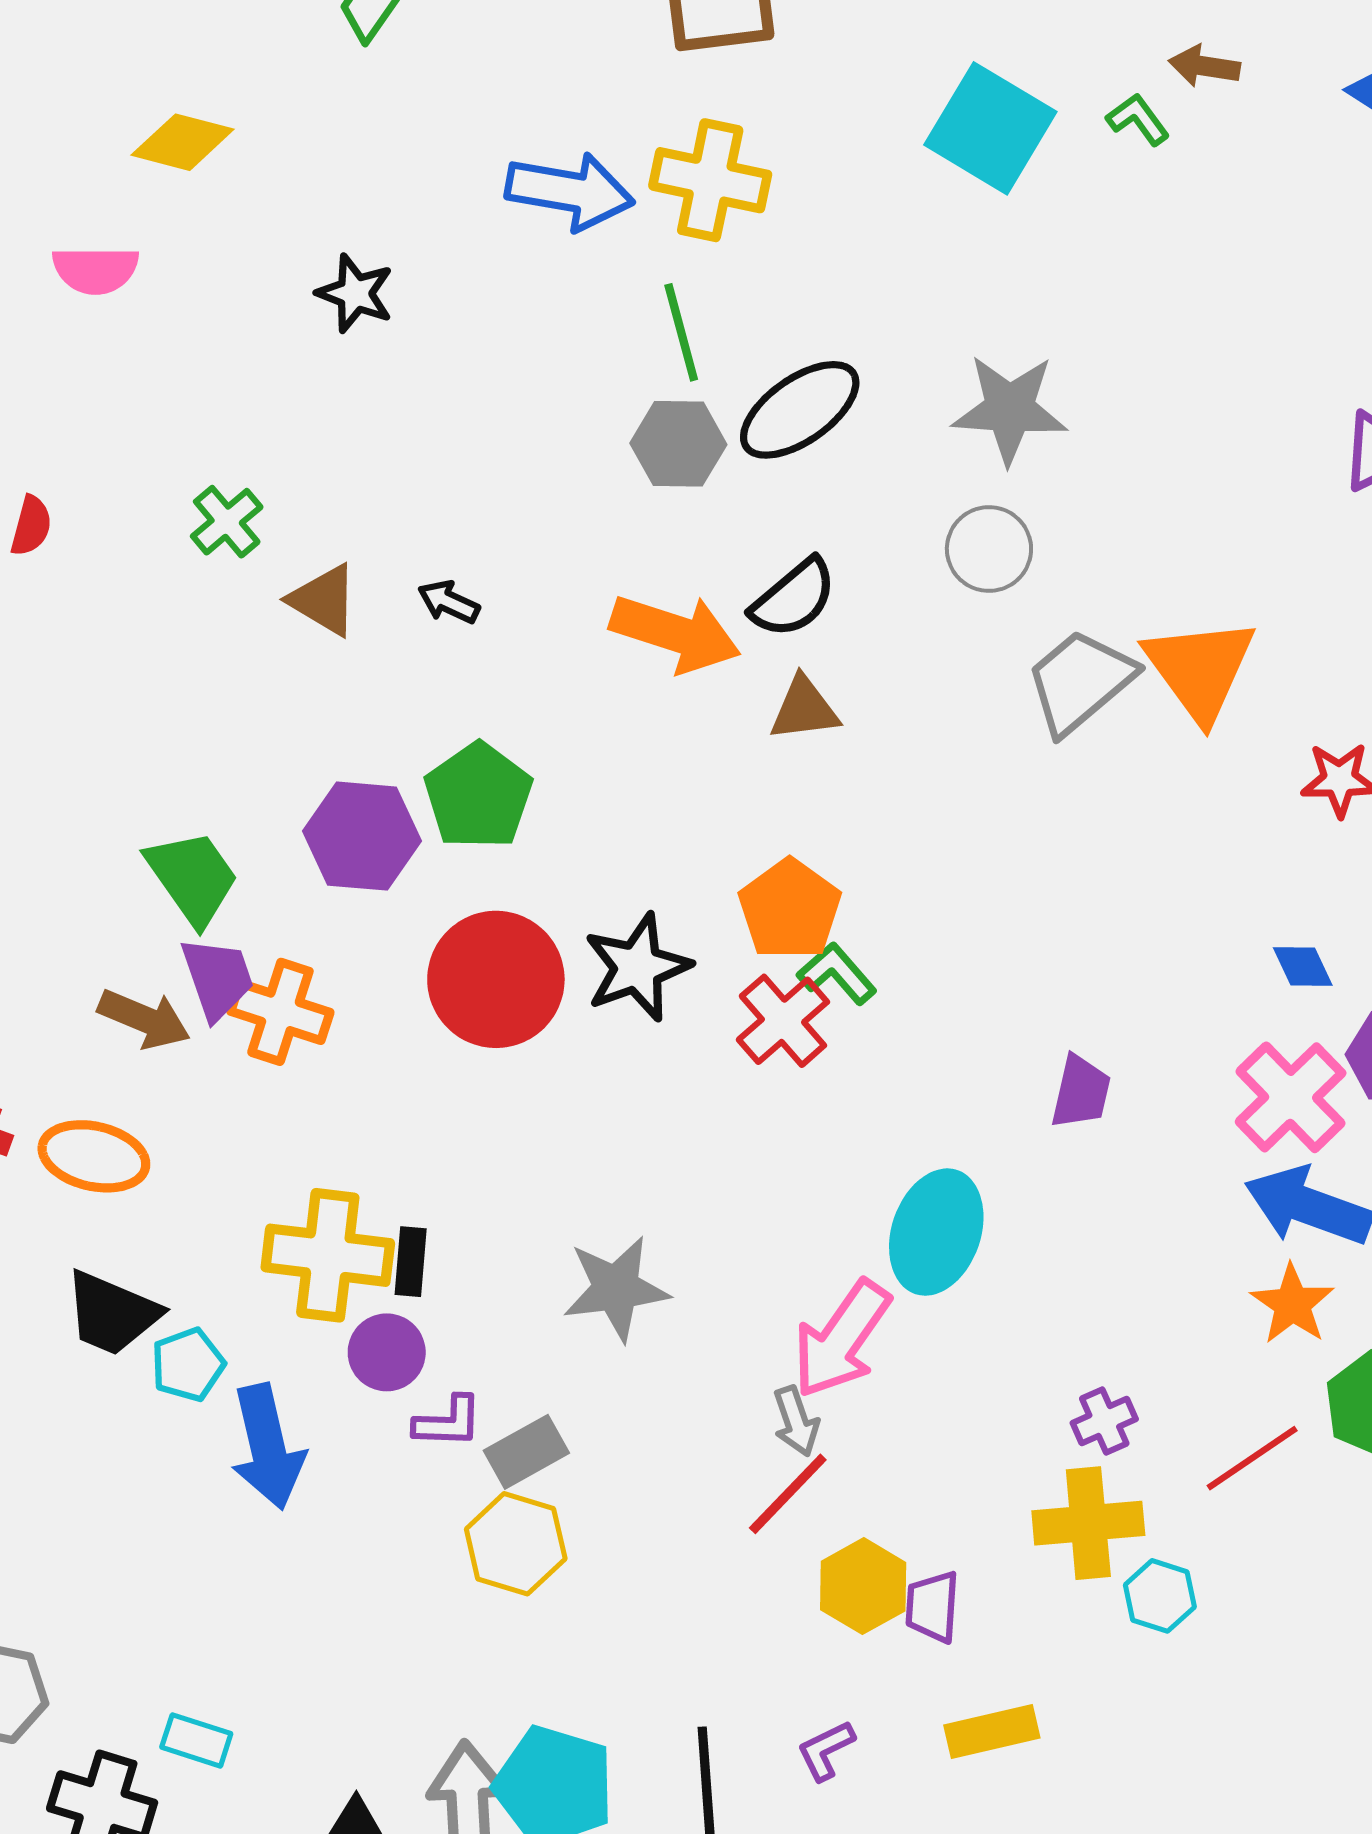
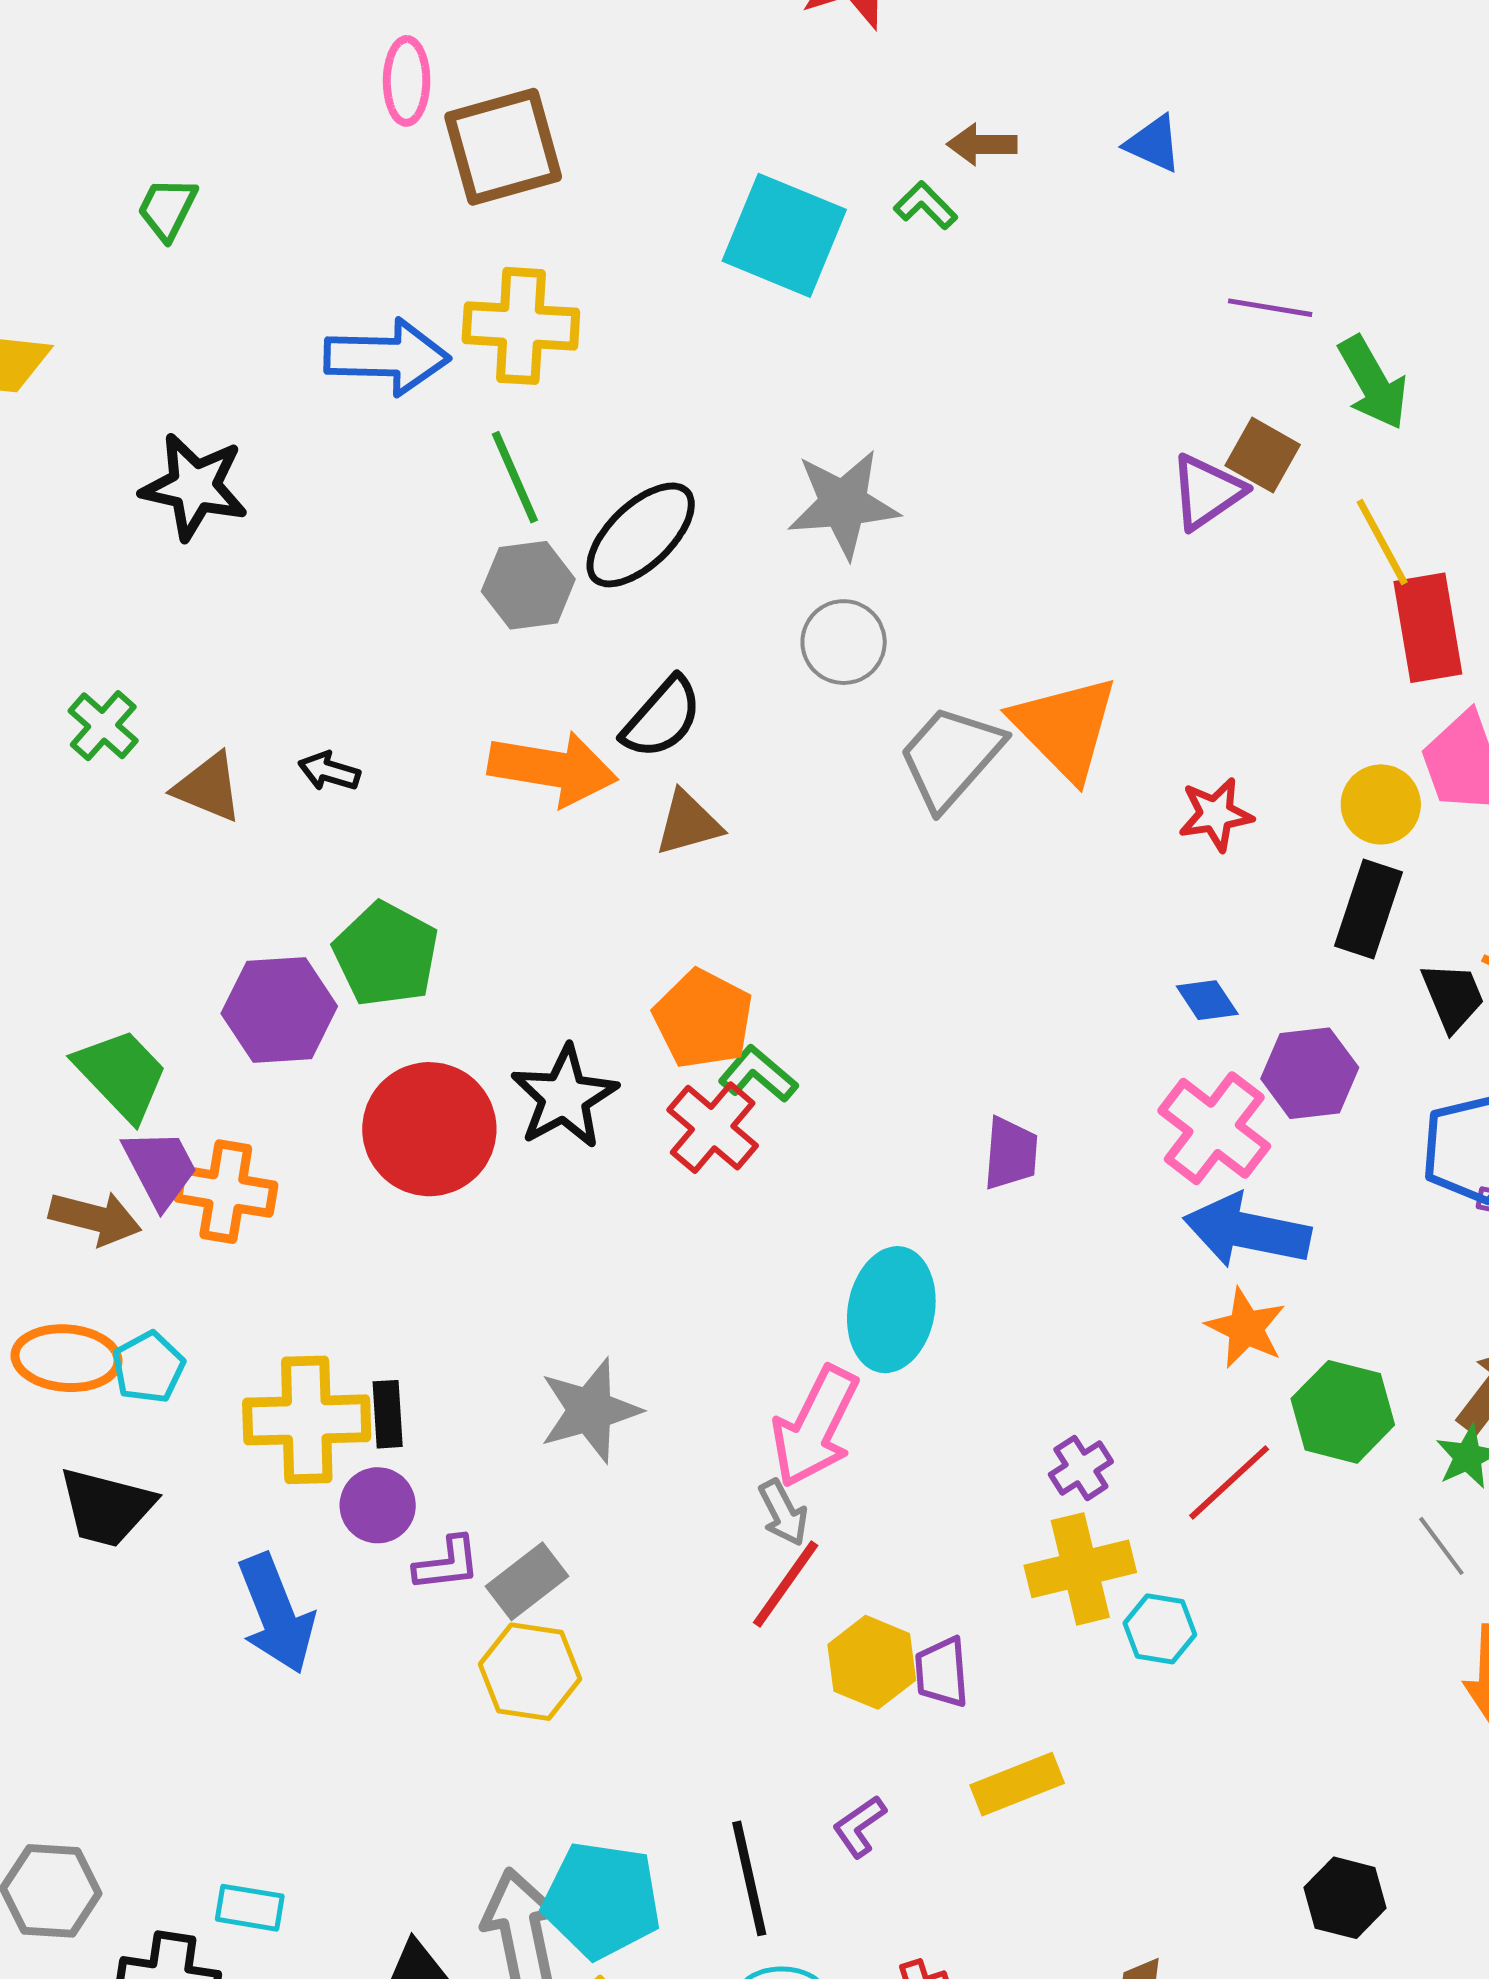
black star: (355, 293) -> (194, 487), size x1.4
cyan pentagon: (188, 1365) -> (148, 1367), moved

